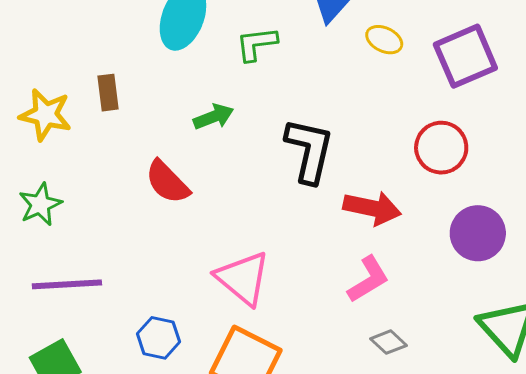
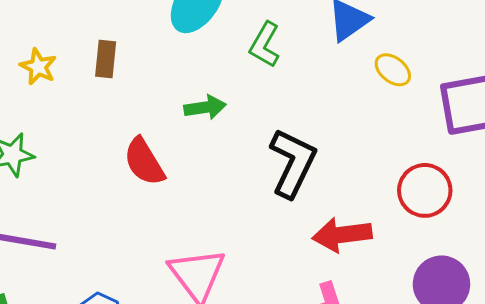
green L-shape: (257, 44) -> (265, 45), turned -66
yellow star: (45, 115) -> (38, 67), size x0.7
red arrow: (372, 208) -> (342, 235), turned 148

